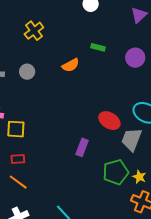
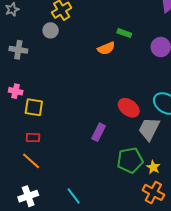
orange semicircle: (71, 65) -> (106, 48), moved
gray circle: (27, 72) -> (51, 30), moved

